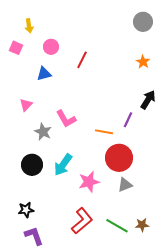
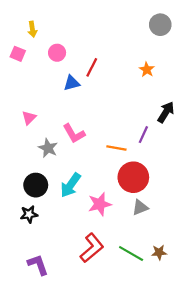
orange star: (143, 62) -> (147, 70), moved
blue triangle: (44, 74) -> (72, 83), moved
black star: (26, 210) -> (29, 214), moved

